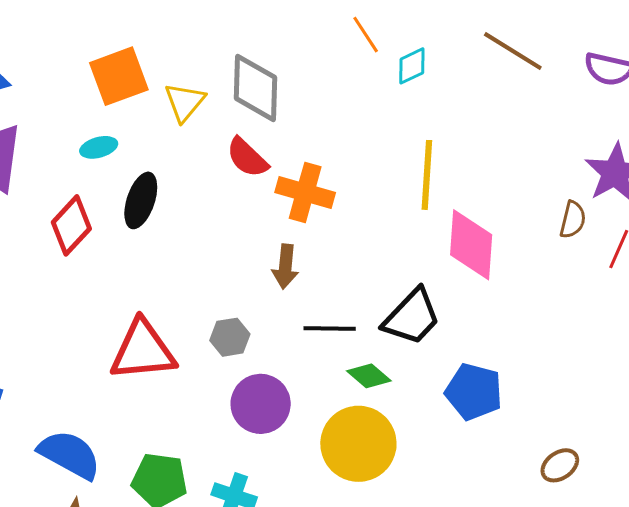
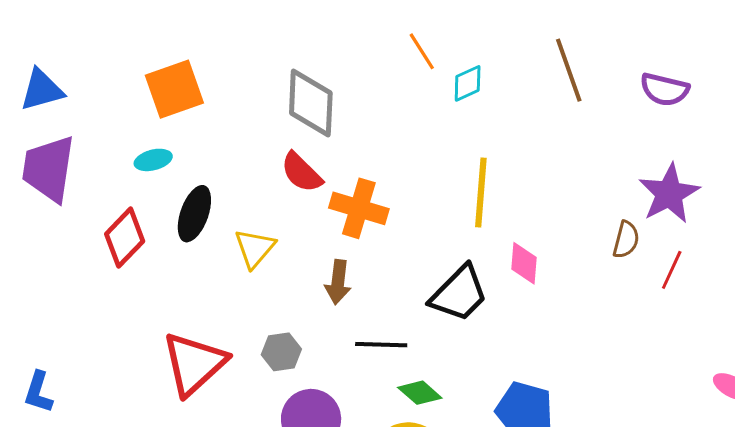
brown line: (513, 51) -> (569, 70), turned 38
yellow triangle: (185, 102) -> (255, 248), moved
pink diamond: (471, 245) -> (524, 263), size x0.6
black trapezoid: (412, 317) -> (459, 294), moved
red triangle: (143, 350) -> (194, 364), turned -38

